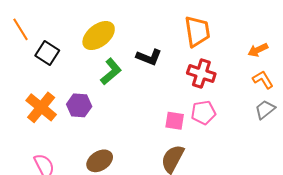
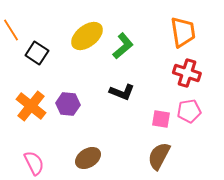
black L-shape: (149, 57) -> (122, 92), moved
green L-shape: (111, 71) -> (123, 46), moved

